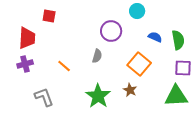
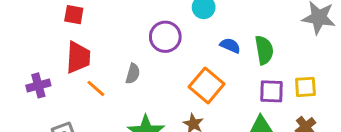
red trapezoid: (27, 38) -> (78, 57), moved
gray semicircle: (97, 56) -> (133, 74), moved

